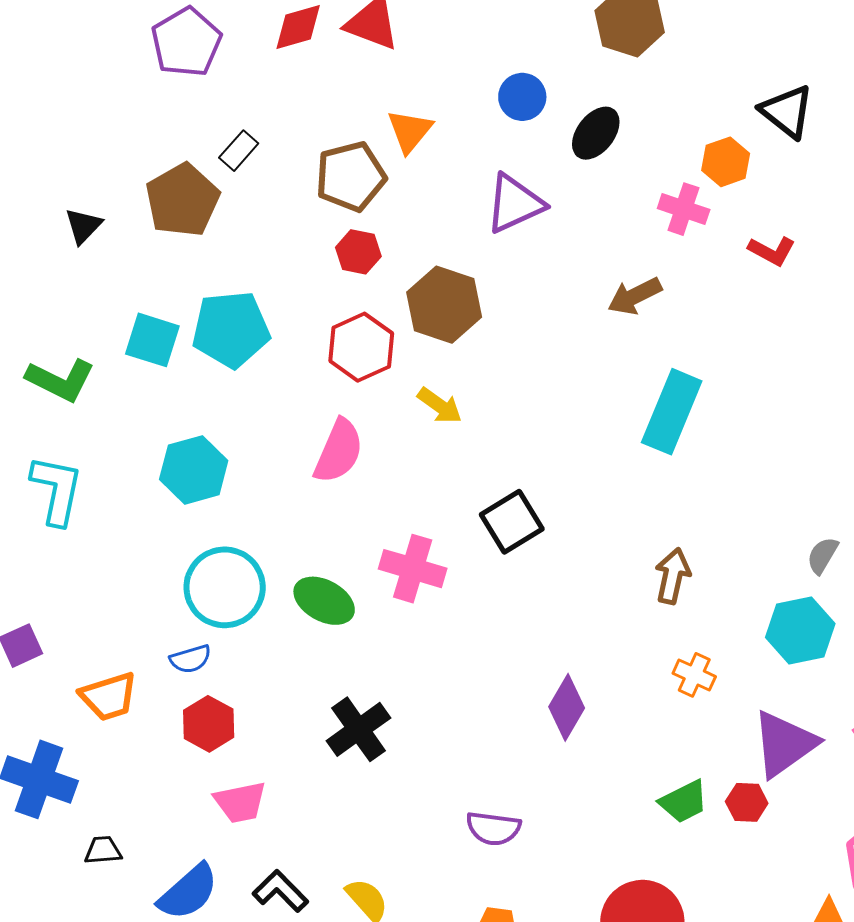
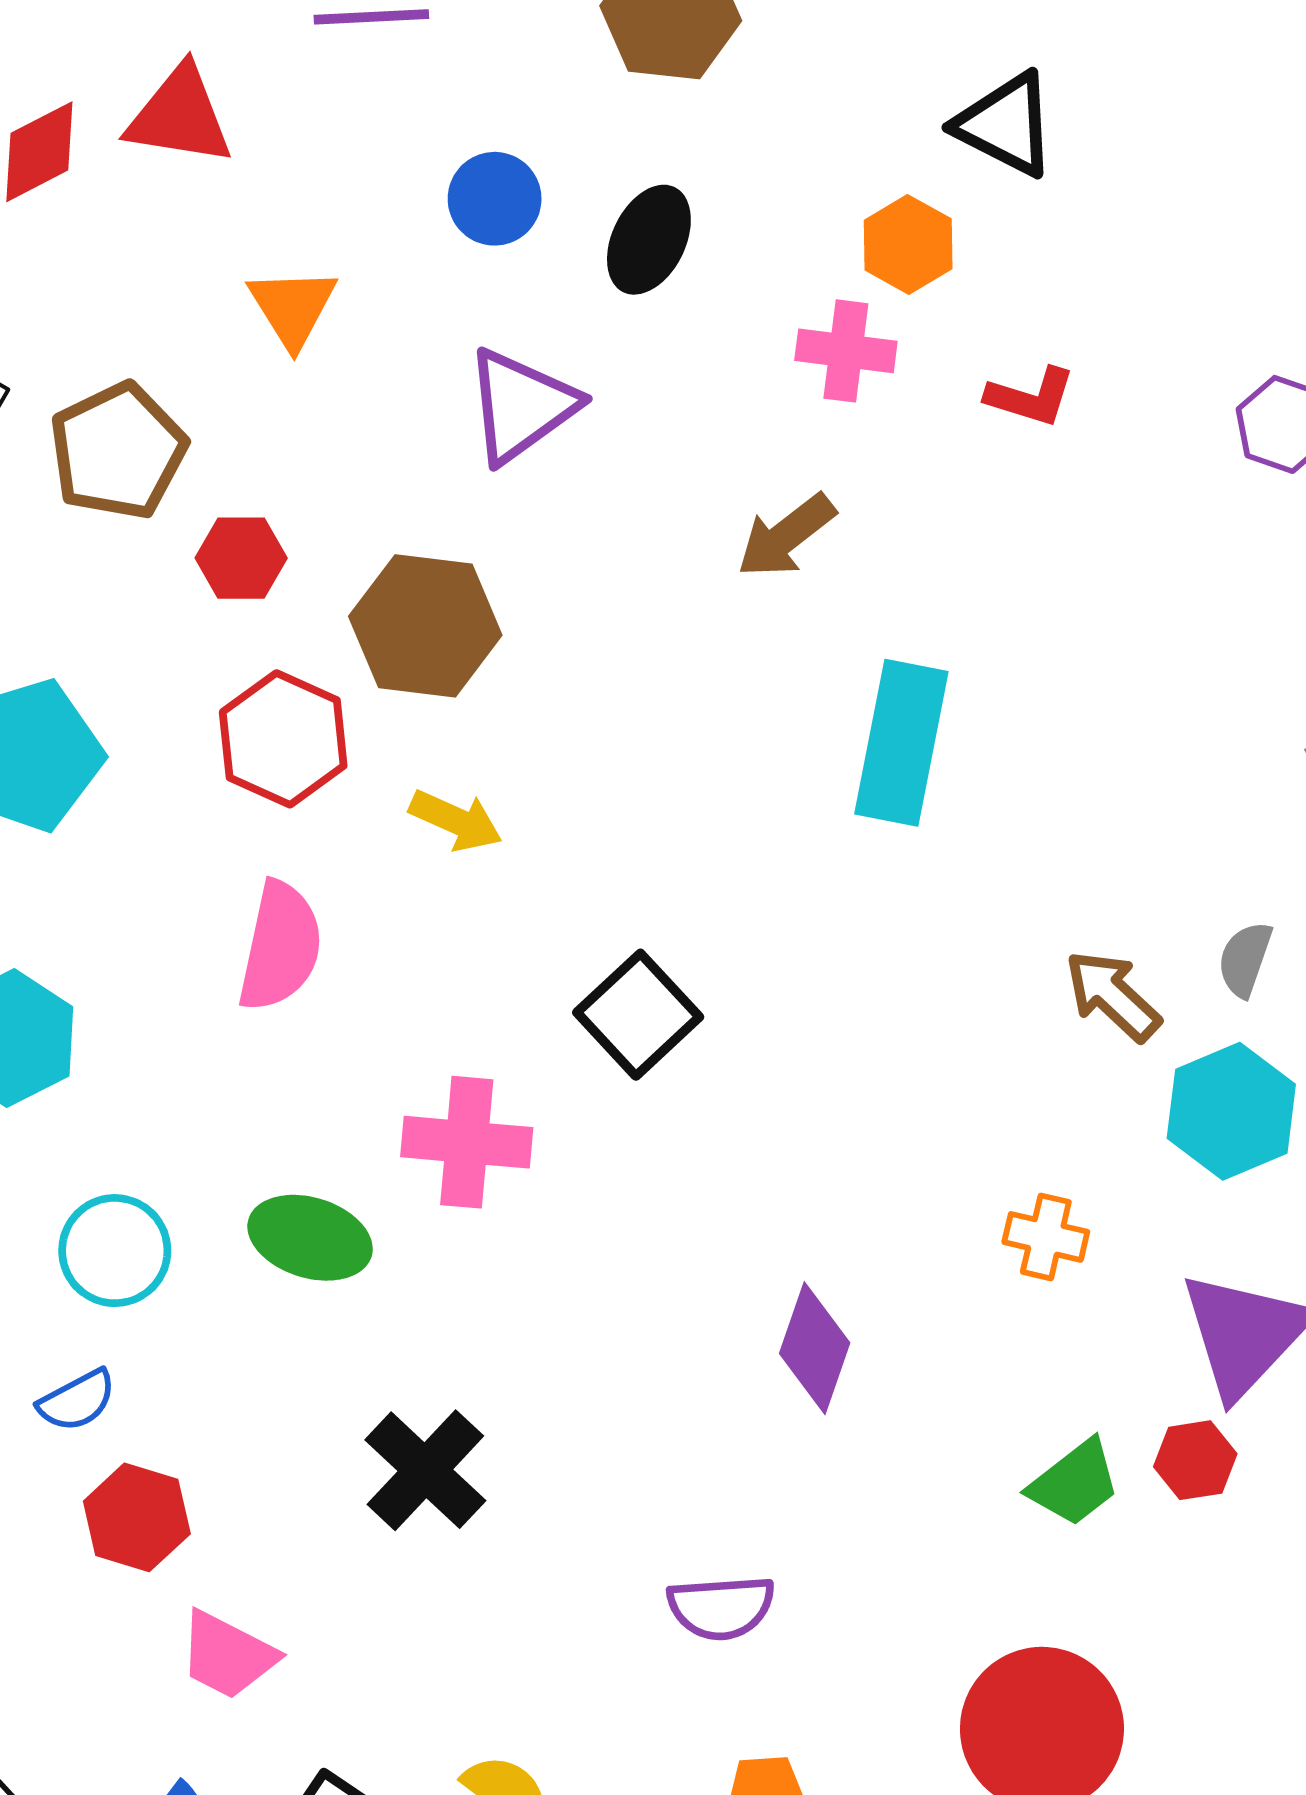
brown pentagon: (351, 176) -> (118, 451), moved
brown arrow: (673, 576) -> (1113, 996), moved, turned -48
cyan circle: (225, 587) -> (115, 1251), size x0.7
pink trapezoid: (240, 802) -> (227, 1655), turned 50

